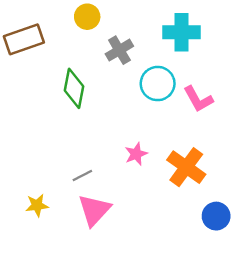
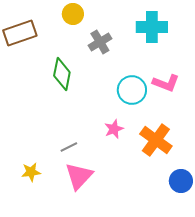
cyan circle: (158, 84) -> (132, 90), moved
pink L-shape: (198, 99) -> (166, 83), turned -40

